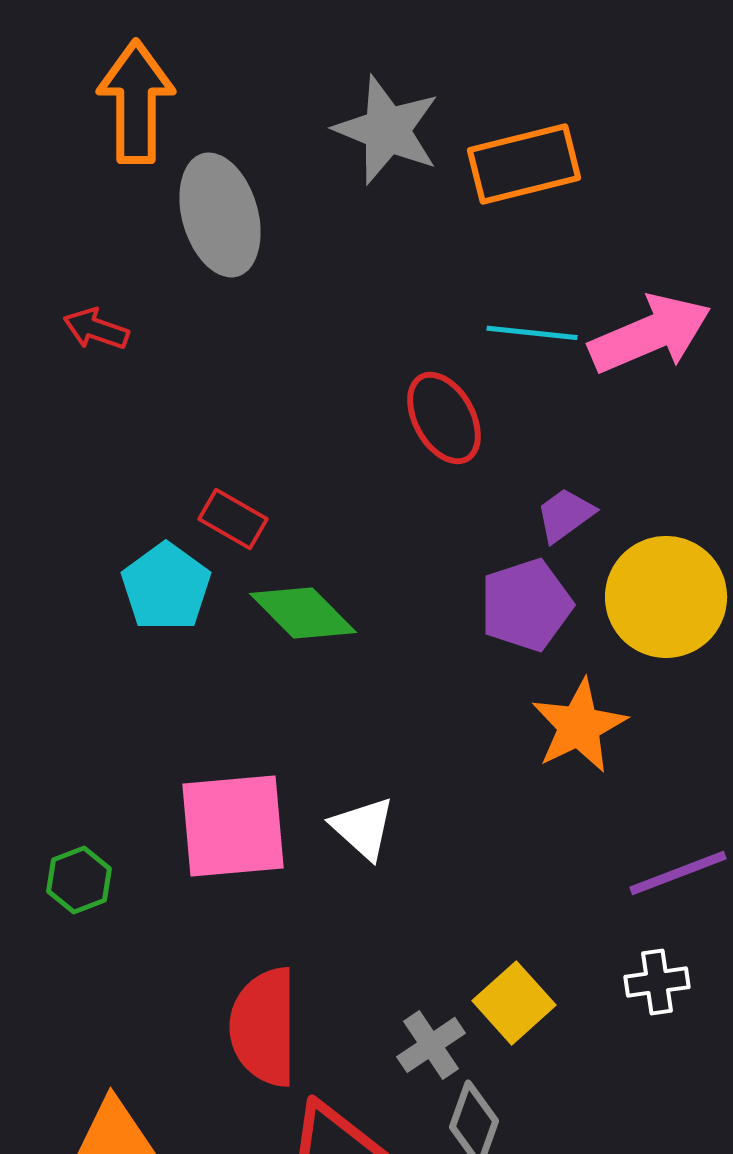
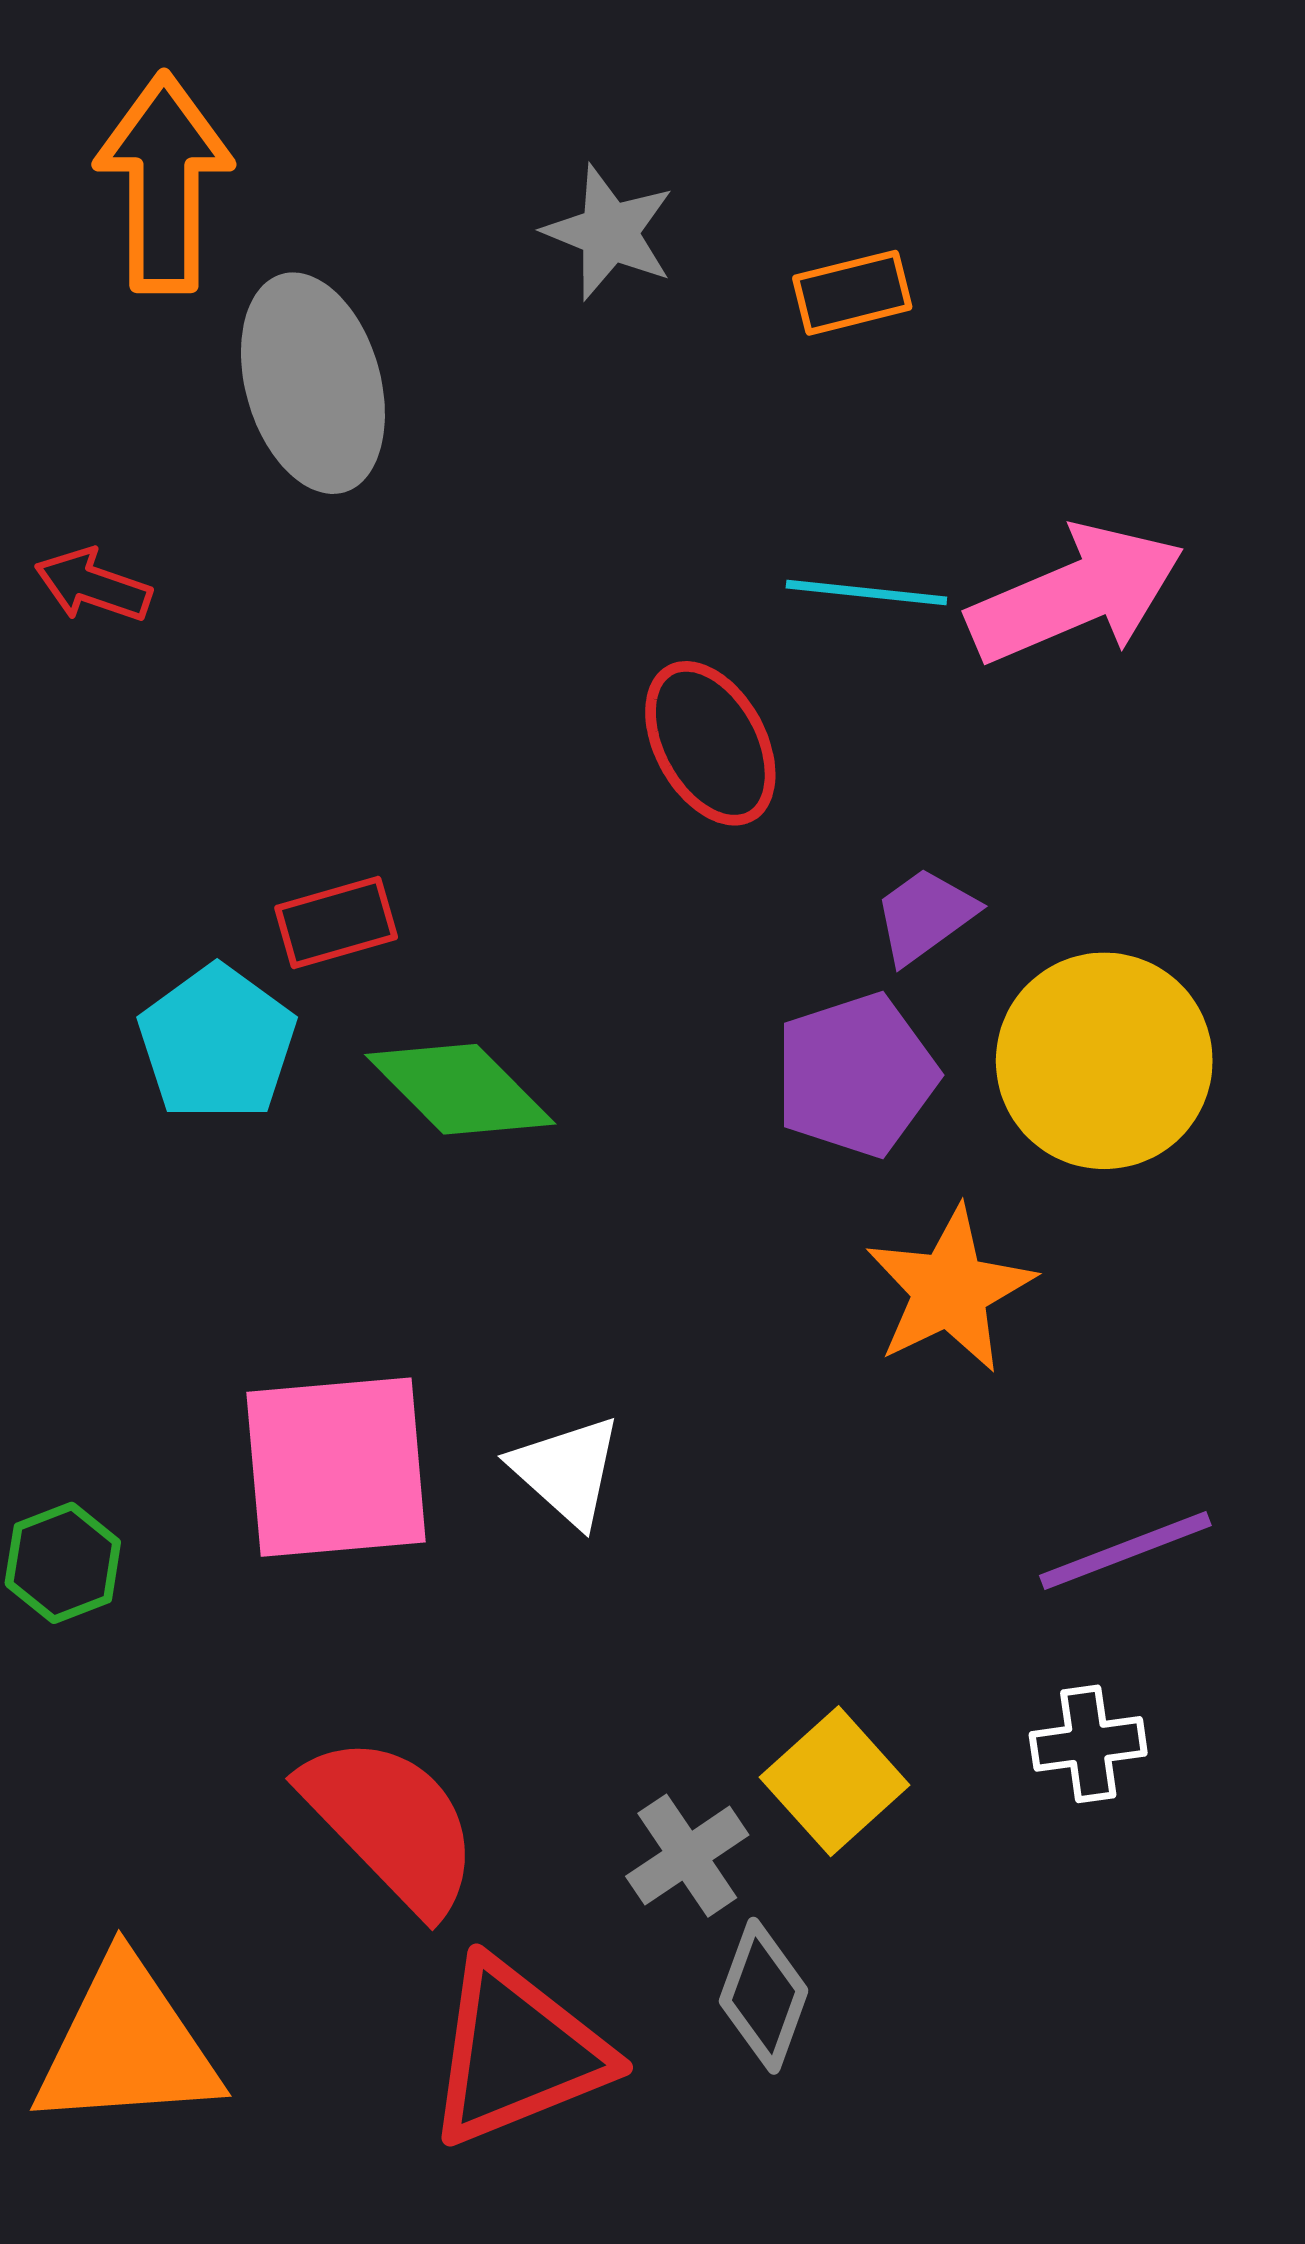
gray star: (387, 130) -> (609, 232), size x0.7
orange rectangle: (524, 164) -> (852, 293), size x0.6
red rectangle: (233, 519) -> (336, 922), turned -46
red semicircle: (264, 1027) -> (391, 1824), turned 136

